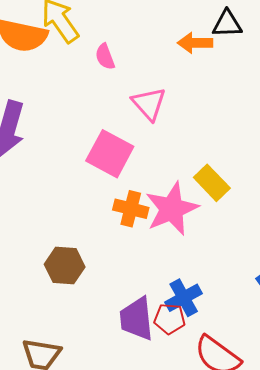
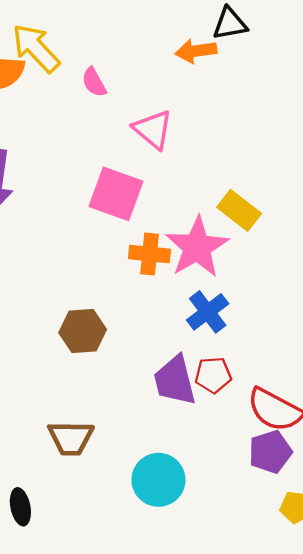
blue cross: (184, 298) -> (208, 312), moved

